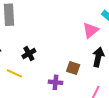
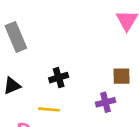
black cross: (29, 54) -> (59, 78), turned 32

